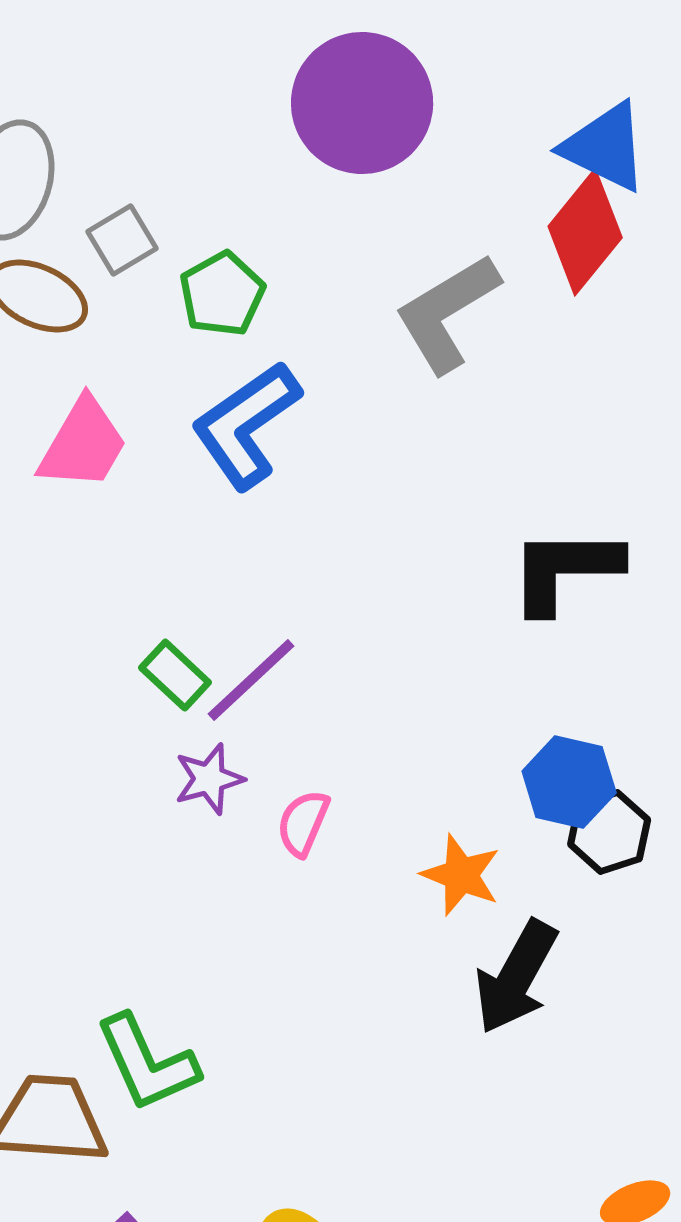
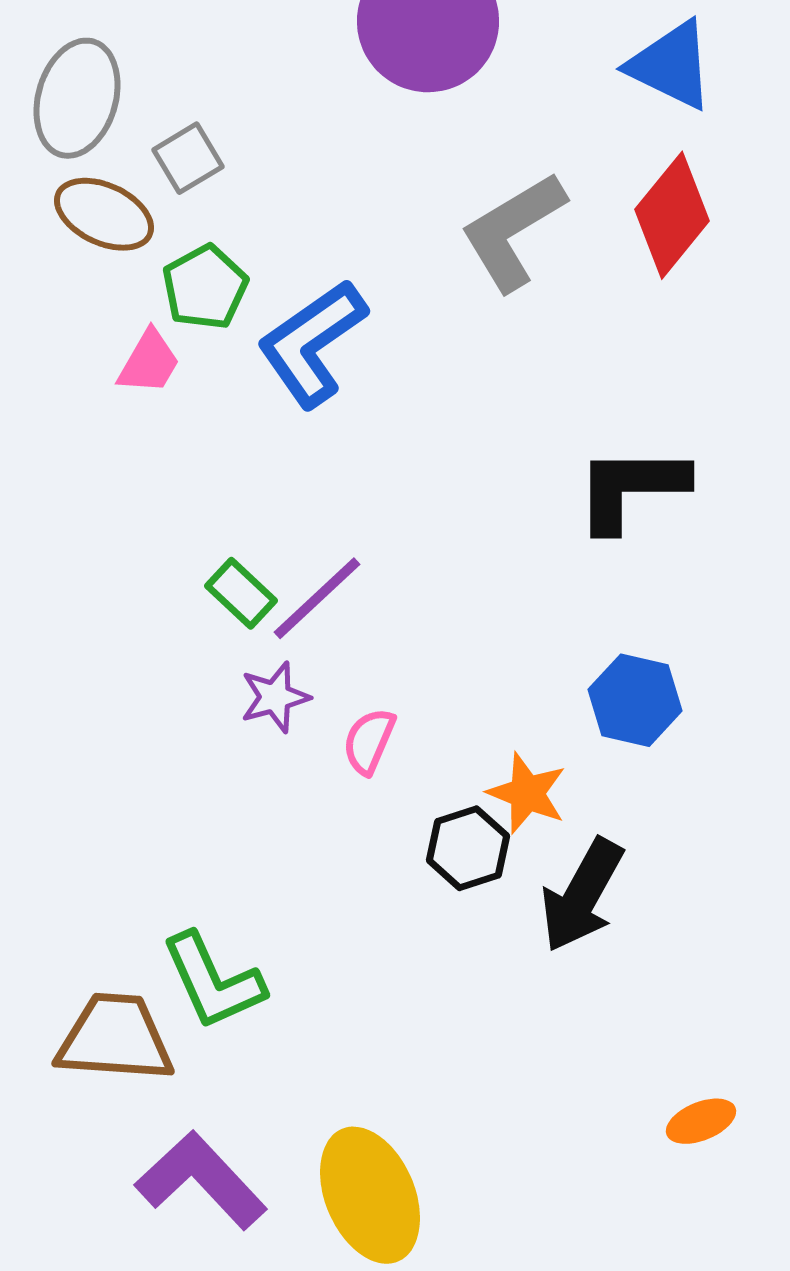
red diamond: (585, 232) -> (672, 215), moved
green pentagon: (222, 294) -> (205, 287), moved
pink trapezoid: (83, 444) -> (149, 362), size x0.7
black hexagon: (609, 832) -> (468, 848), moved

